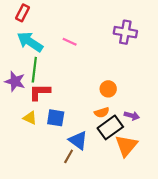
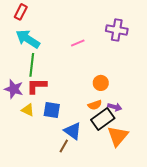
pink line: (70, 42) -> (78, 43), moved, turned -48
purple star: (15, 81) -> (14, 89), moved
purple arrow: (132, 116) -> (115, 107), moved

